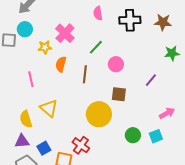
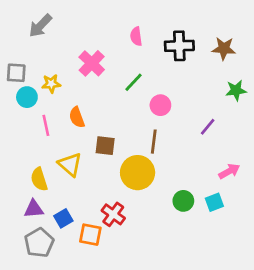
cyan circle: (25, 29) -> (27, 97), moved
yellow star: (45, 47) -> (51, 84), moved
orange semicircle: (61, 64) -> (77, 117), moved, turned -35
brown line: (85, 74) -> (154, 142), moved
brown square: (119, 94) -> (105, 146), moved

